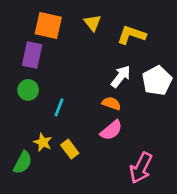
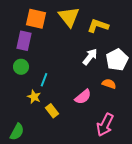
yellow triangle: (93, 23) -> (69, 17), size x1.6
orange semicircle: (111, 103) -> (109, 84), moved
yellow star: (43, 142) -> (34, 97), moved
green semicircle: (23, 162) -> (17, 132), moved

